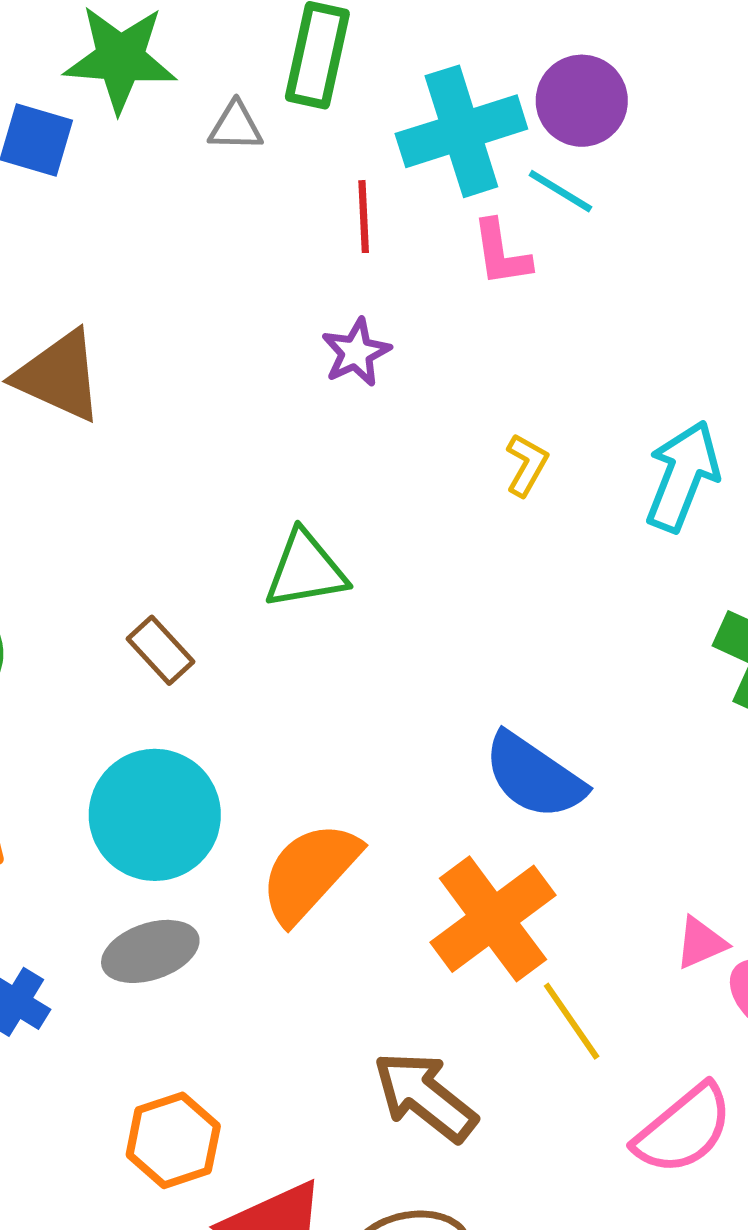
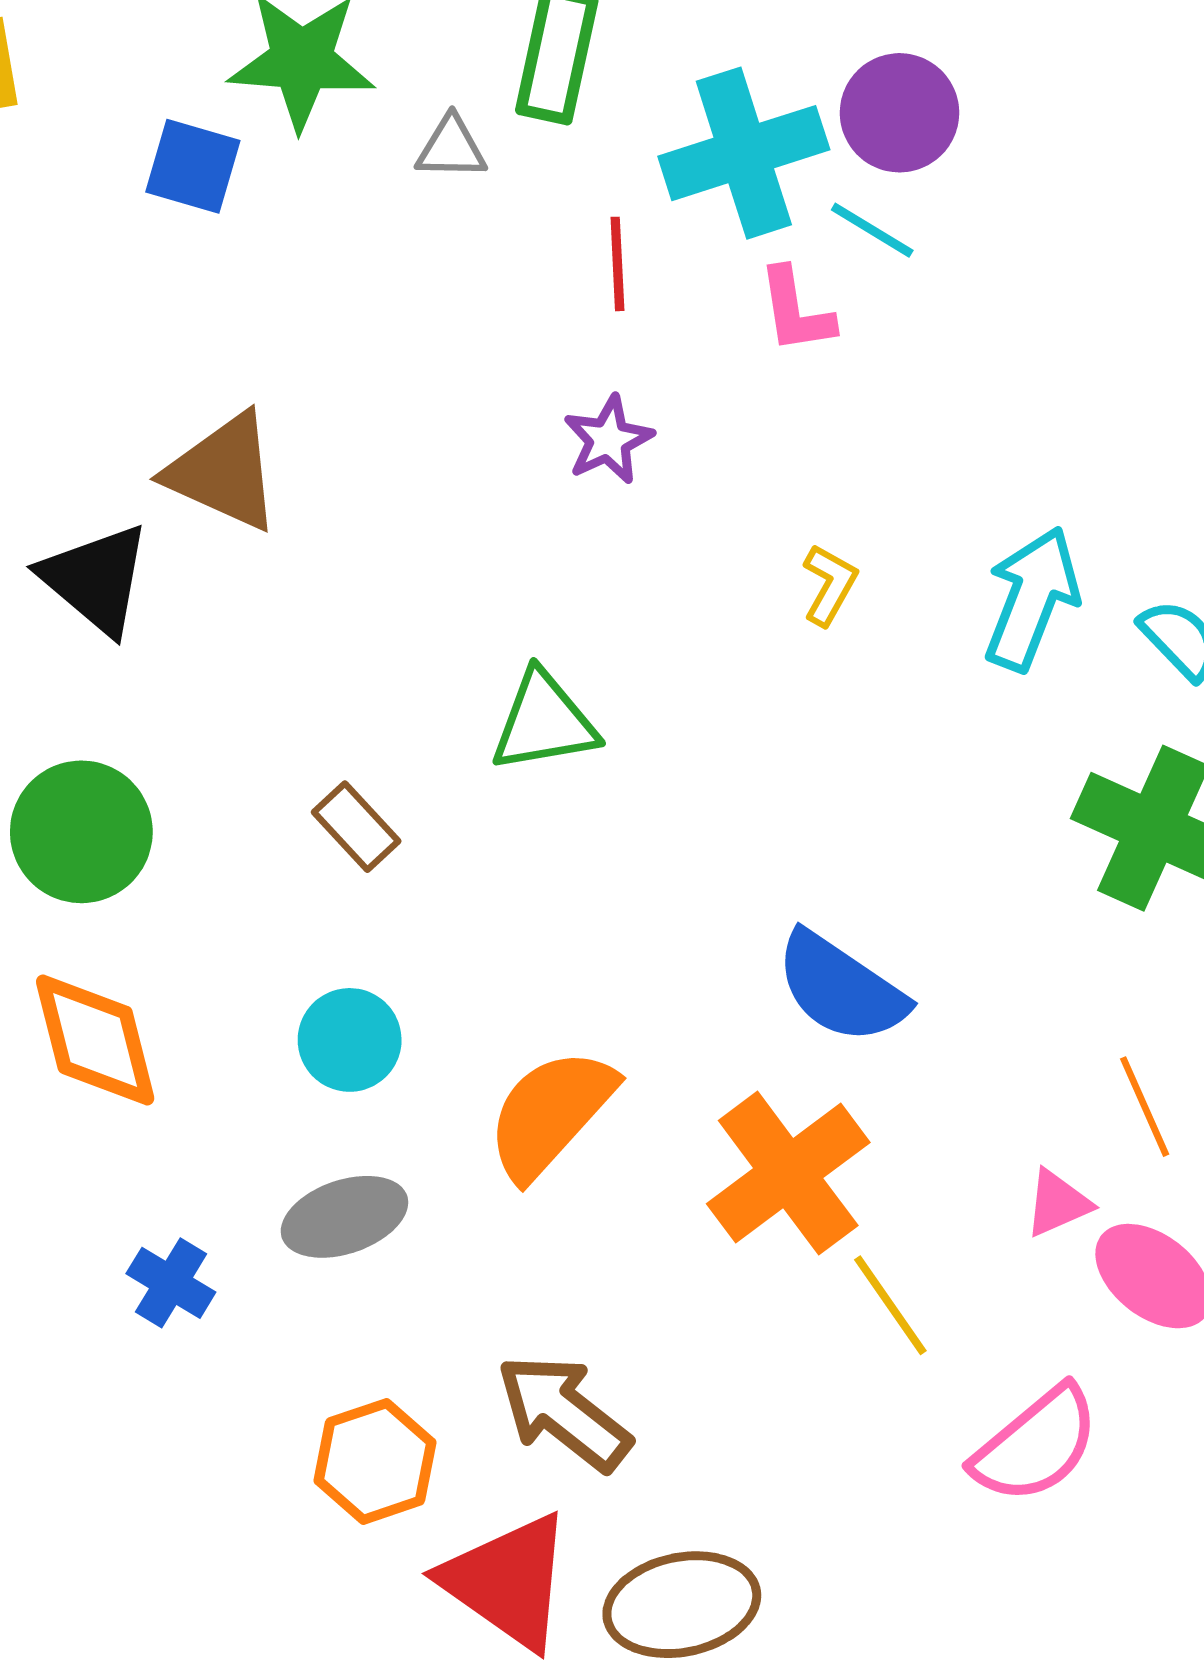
cyan circle: (155, 815) -> (350, 1040), size x0.6
brown arrow: (425, 1096) -> (564, 1413), moved

